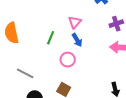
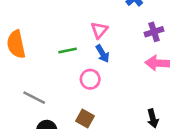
green line: (51, 38) -> (68, 50), turned 56

